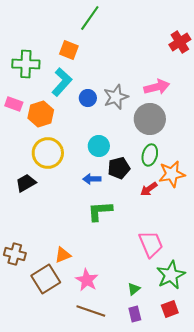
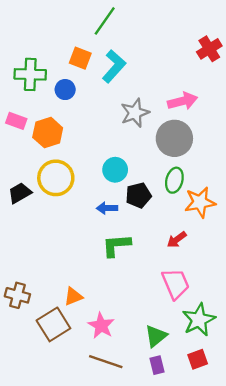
cyan L-shape: (62, 82) -> (114, 66), moved
blue circle: (88, 98) -> (65, 90), moved
black trapezoid: (26, 183) -> (20, 193), moved
red arrow: (149, 189) -> (177, 240), moved
green triangle: (134, 289) -> (156, 336), size x1.5

